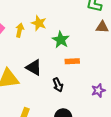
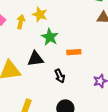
green star: (61, 40) -> (50, 37), moved
black triangle: (34, 67) -> (35, 59), turned -36

